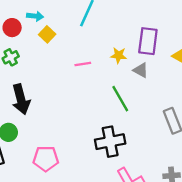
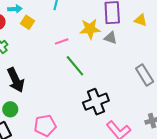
yellow star: (119, 55) -> (90, 29), size x1.5
green line: (120, 99) -> (75, 66), moved

